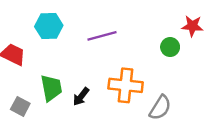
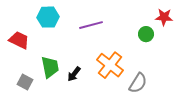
orange cross: (126, 85) -> (110, 65), turned 32

